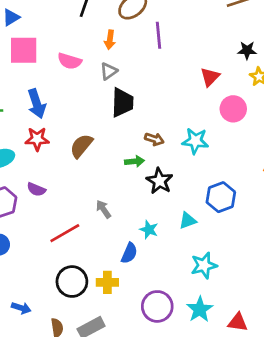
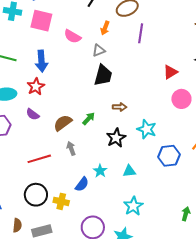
red star: (37, 139) -> (36, 87), turned 30
brown arrow: (154, 139) -> (120, 107), turned -32
cyan star: (195, 141) -> (147, 129), moved
brown semicircle: (81, 146) -> (63, 123), moved
green arrow: (135, 161) -> (89, 119), moved, turned -56
purple semicircle: (36, 189) -> (33, 114), moved
blue hexagon: (221, 197) -> (169, 156), moved
cyan star: (204, 265) -> (133, 206), turned -30

